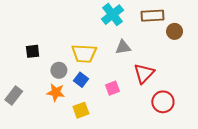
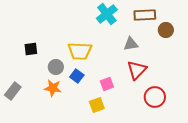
gray triangle: (123, 47) -> (131, 44), moved
yellow square: (81, 110) -> (97, 105), moved

